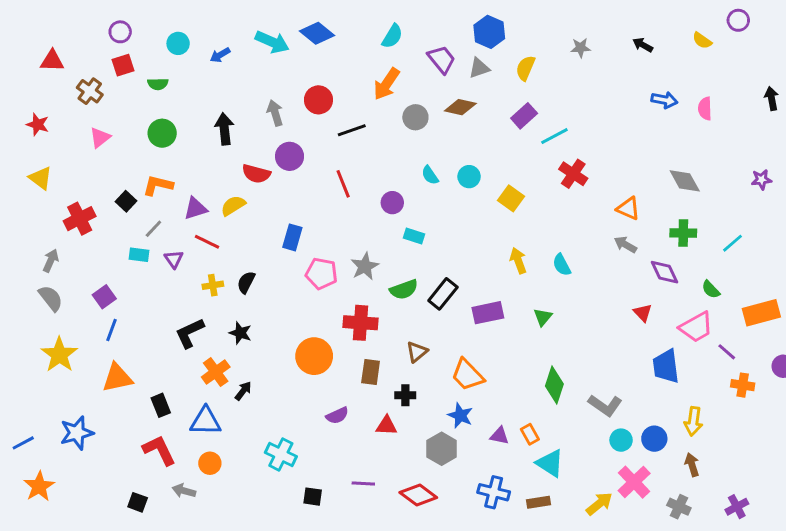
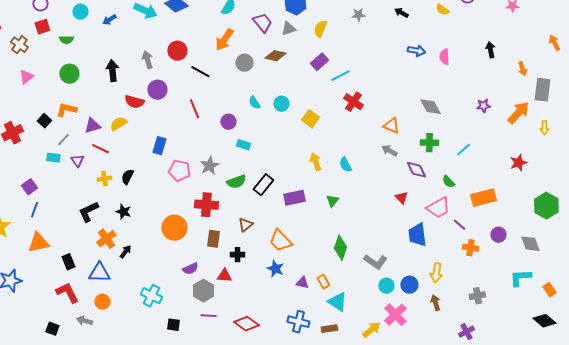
black line: (352, 130) -> (200, 72), turned 48
gray hexagon: (442, 449) -> (203, 291), moved
gray cross: (679, 507) -> (477, 296), moved, turned -35

